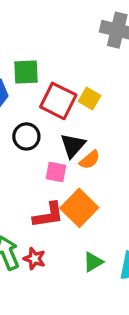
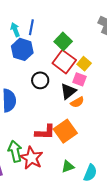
green square: (26, 72) -> (63, 41), moved, turned 36
pink square: (56, 172) -> (80, 79), moved
red star: (34, 259) -> (31, 158), size x1.6

